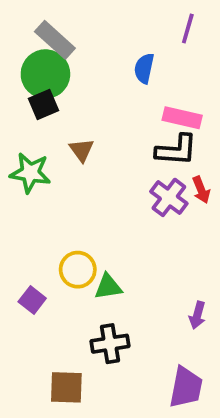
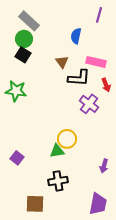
green circle: (45, 74) -> (24, 39), size x0.7
black square: (44, 104) -> (23, 55), turned -35
brown triangle: (82, 150) -> (62, 62), moved
black L-shape: (176, 150) -> (79, 78), moved
red arrow: (201, 190) -> (106, 85), moved
yellow circle: (78, 270) -> (67, 139), moved

